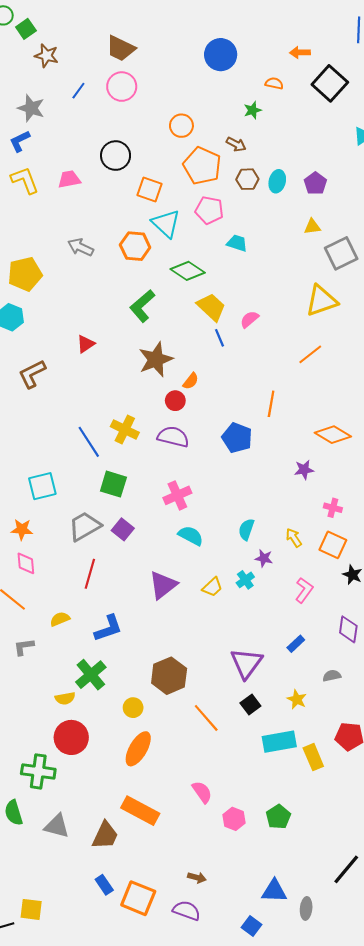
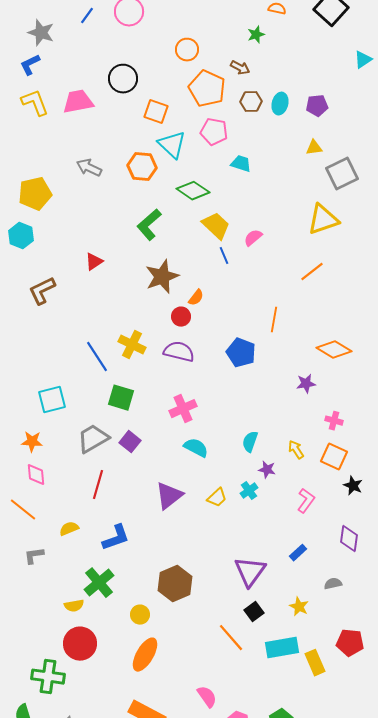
pink trapezoid: (69, 179) -> (78, 102), size x1.4
purple pentagon: (315, 183) -> (317, 106), turned 30
orange line: (206, 718) -> (231, 638), moved

